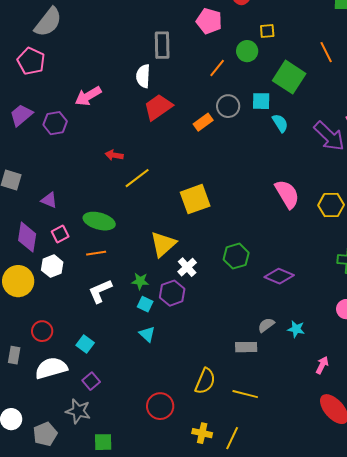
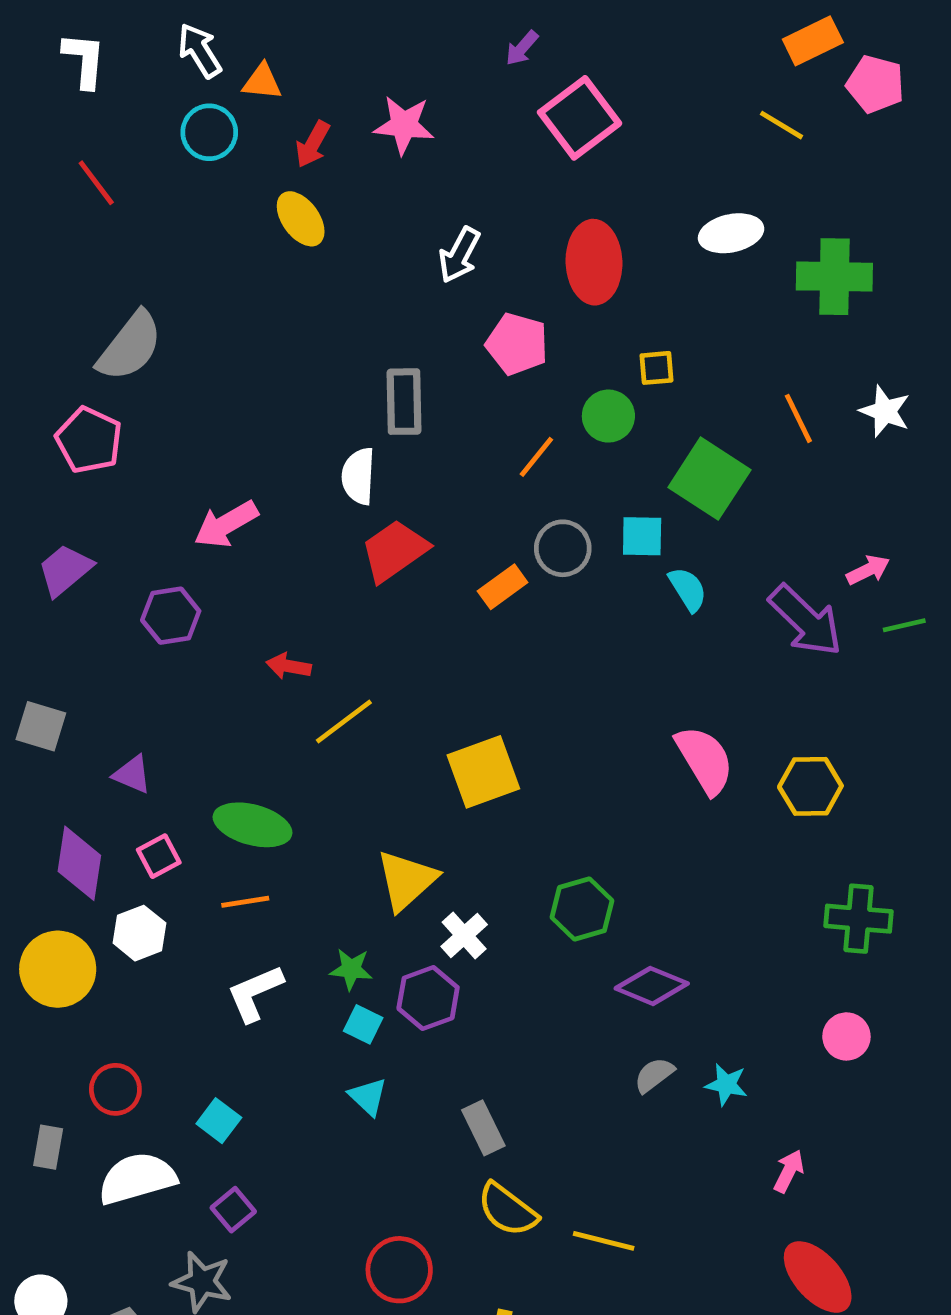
purple hexagon: (55, 123) -> (171, 616), moved
purple diamond: (279, 276) -> (652, 986), moved
gray rectangle: (246, 347) -> (483, 1128), moved, turned 65
yellow semicircle: (205, 381) -> (507, 1210), turned 104

